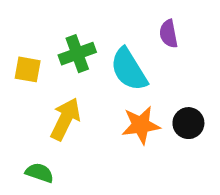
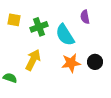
yellow square: (28, 69) -> (14, 20), moved
green semicircle: (40, 173) -> (10, 78), moved

